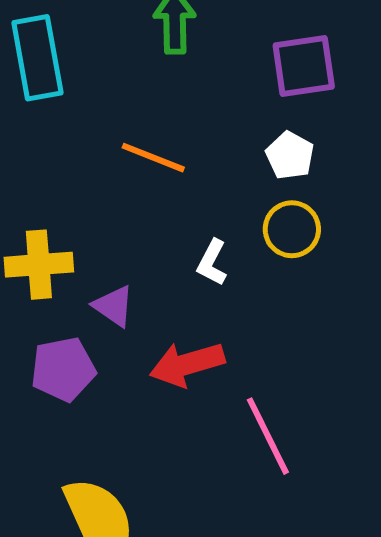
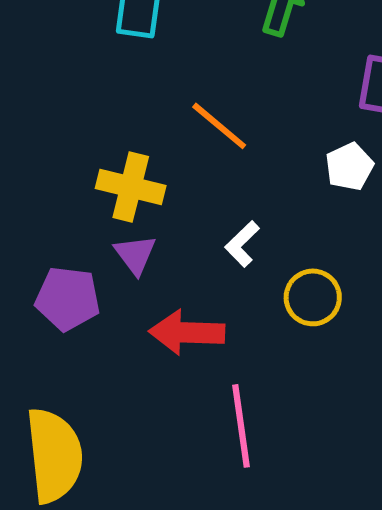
yellow circle: (292, 229) -> (313, 297), moved
yellow cross: (39, 265) -> (131, 187), moved

